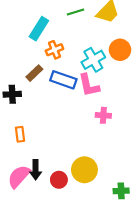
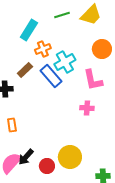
cyan cross: (93, 60) -> (65, 62), moved
blue rectangle: (63, 80) -> (51, 76), turned 30
pink L-shape: (89, 85) -> (93, 80), moved
black arrow: (36, 170) -> (26, 157), turned 42

